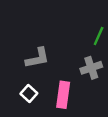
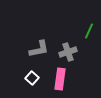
gray cross: (91, 68) -> (68, 52), moved

